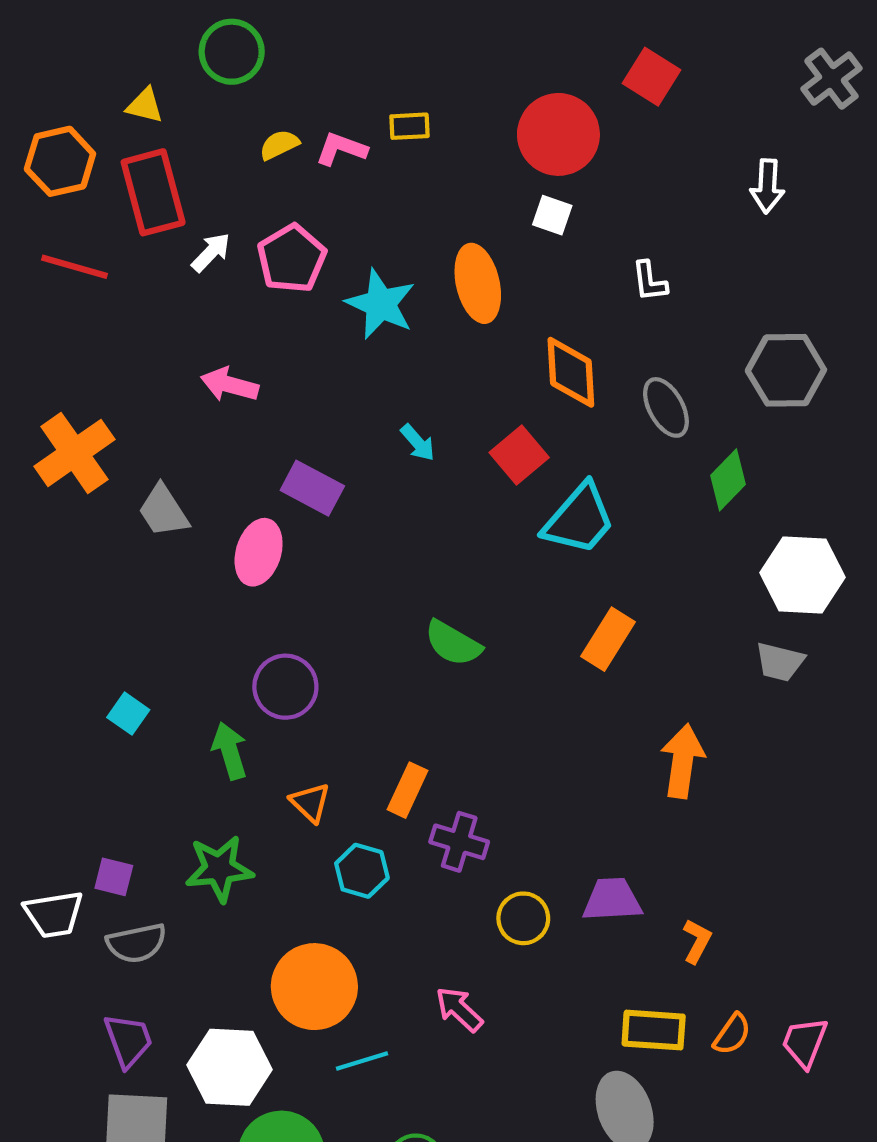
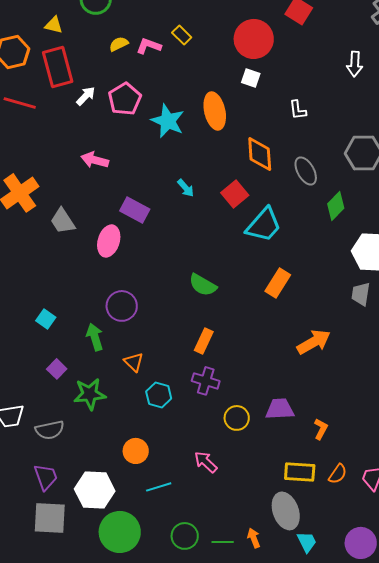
yellow rectangle: (410, 126) -> (182, 35), turned 48
gray trapezoid: (780, 662) -> (361, 294), turned 85
orange arrow: (683, 761) -> (314, 342), turned 52
orange rectangle: (407, 790) -> (204, 341), moved
purple square: (114, 877) -> (57, 369), moved, turned 30
orange circle: (314, 987) -> (136, 451), size x0.6

